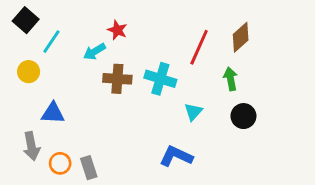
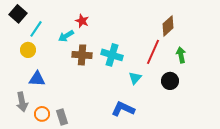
red line: (199, 47) -> (153, 52), moved
yellow circle: (29, 72) -> (28, 50), moved
green arrow: (231, 79) -> (181, 55), moved

